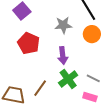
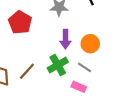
orange circle: (92, 34) -> (90, 44), moved
purple arrow: (63, 56) -> (65, 39), moved

